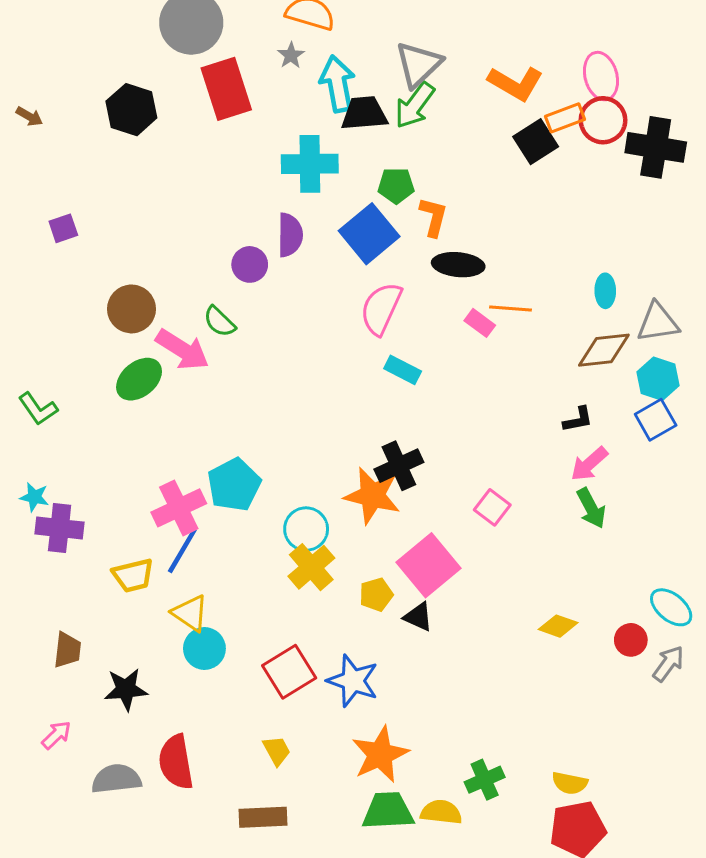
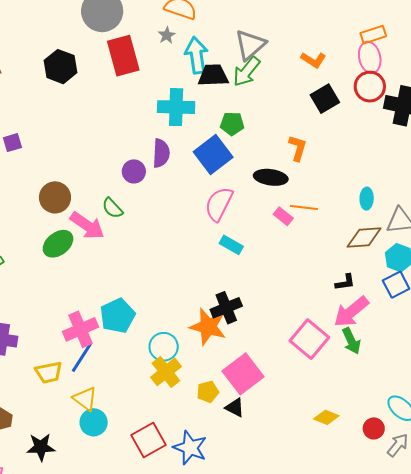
orange L-shape: (516, 83) -> (313, 60), size x0.7
orange rectangle: (565, 118) -> (373, 35), moved
orange L-shape: (433, 217) -> (298, 148), moved
pink arrow: (589, 464) -> (351, 312), size x1.4
pink square: (492, 507) -> (309, 339), moved, size x1.6

